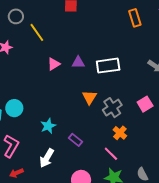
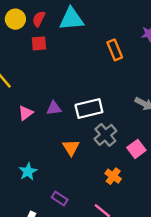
gray cross: (112, 108) -> (105, 135), moved
cyan star: (48, 126) -> (28, 172), moved
orange cross: (120, 133) -> (113, 176), moved

